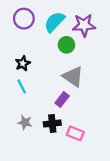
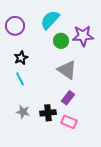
purple circle: (24, 19) -> (15, 26), moved
purple star: (84, 25) -> (83, 36), moved
purple rectangle: (62, 99) -> (68, 98), moved

